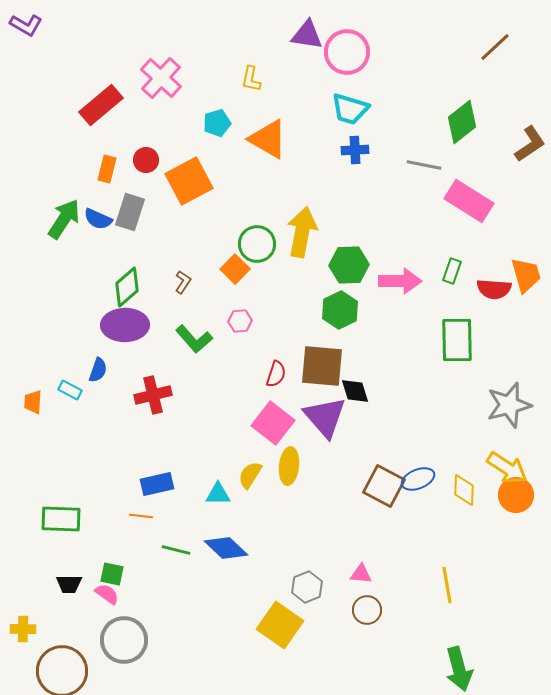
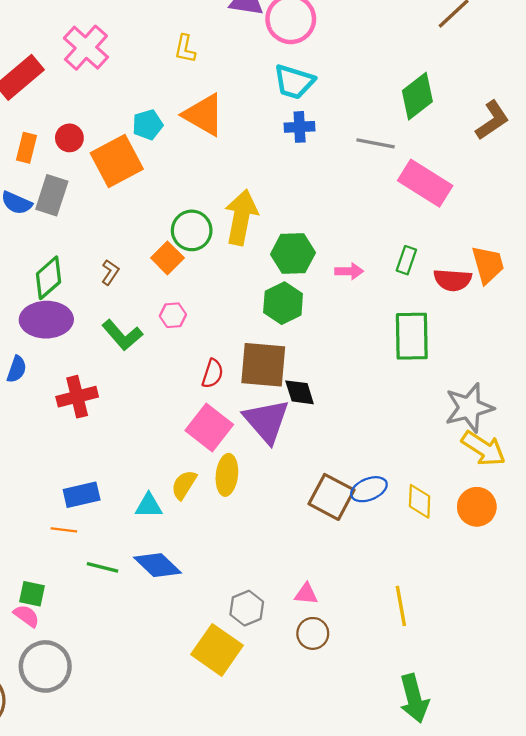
cyan pentagon: (217, 123) -> (148, 125), moved
pink arrow: (400, 281) -> (349, 271), size x0.6
yellow arrow: (507, 468) -> (483, 448), moved

